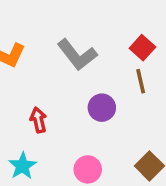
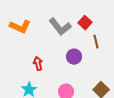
red square: (142, 48) -> (85, 23), moved

